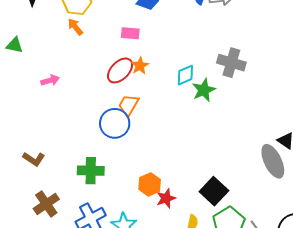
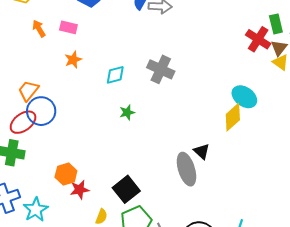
orange arrow: (75, 27) -> (39, 29), moved
red ellipse: (120, 70) -> (23, 122), moved
green star: (204, 90) -> (127, 112), moved, size x0.7
orange trapezoid: (129, 105) -> (28, 91), moved

